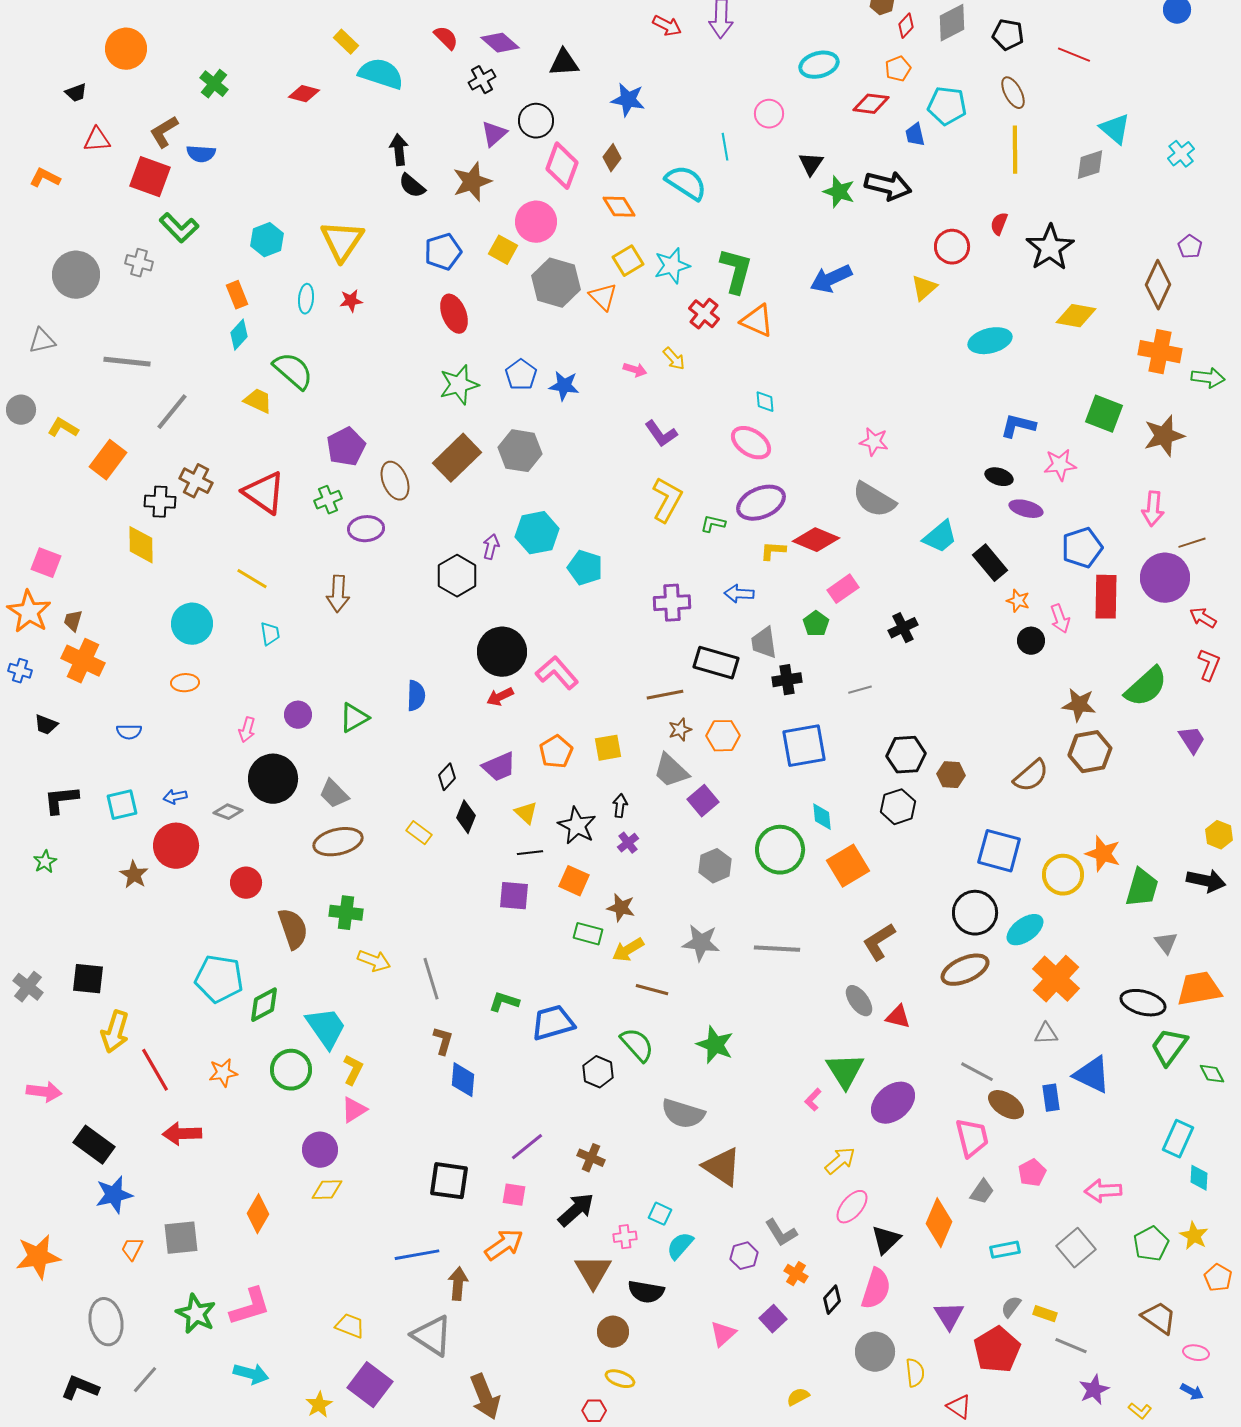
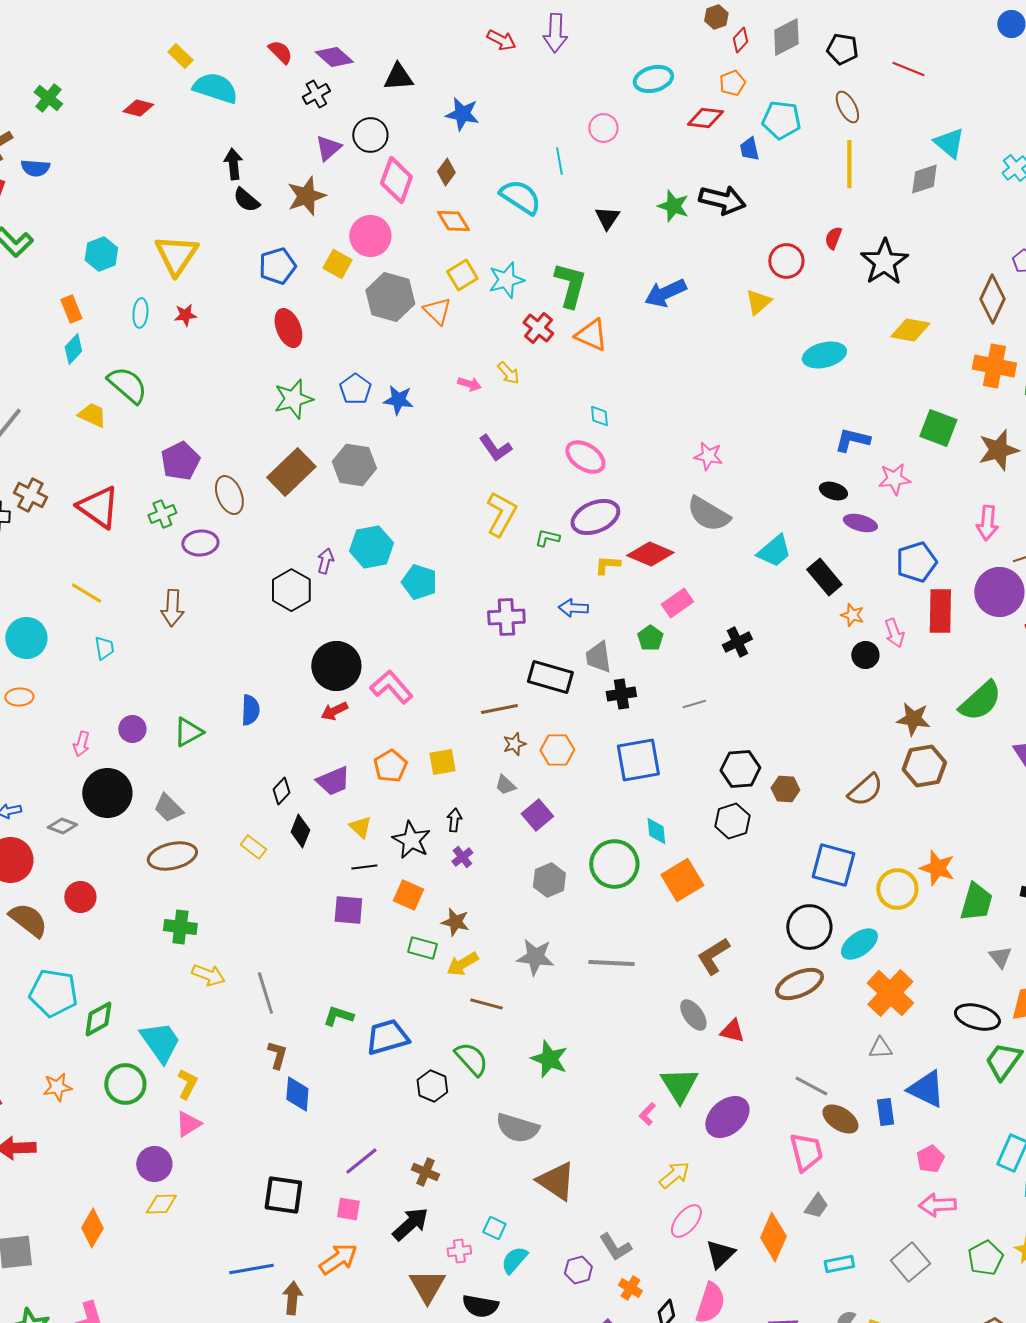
black triangle: (811, 164) -> (607, 218), moved
gray trapezoid: (671, 771) -> (505, 785), size x0.6
brown semicircle: (293, 929) -> (28, 920), moved, turned -33
pink pentagon: (1032, 1173) -> (930, 1159), moved

